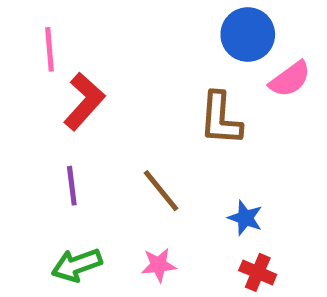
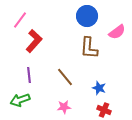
blue circle: (248, 34) -> (87, 16), moved
pink line: (49, 49) -> (20, 20), turned 42
green arrow: (77, 265) -> (20, 100), moved

